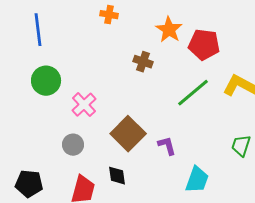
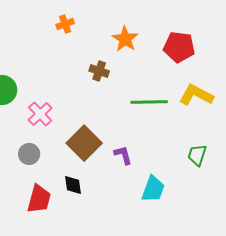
orange cross: (109, 15) -> (65, 24), turned -30
red pentagon: (204, 45) -> (179, 47), moved
green line: (193, 93) -> (149, 102), turned 39

